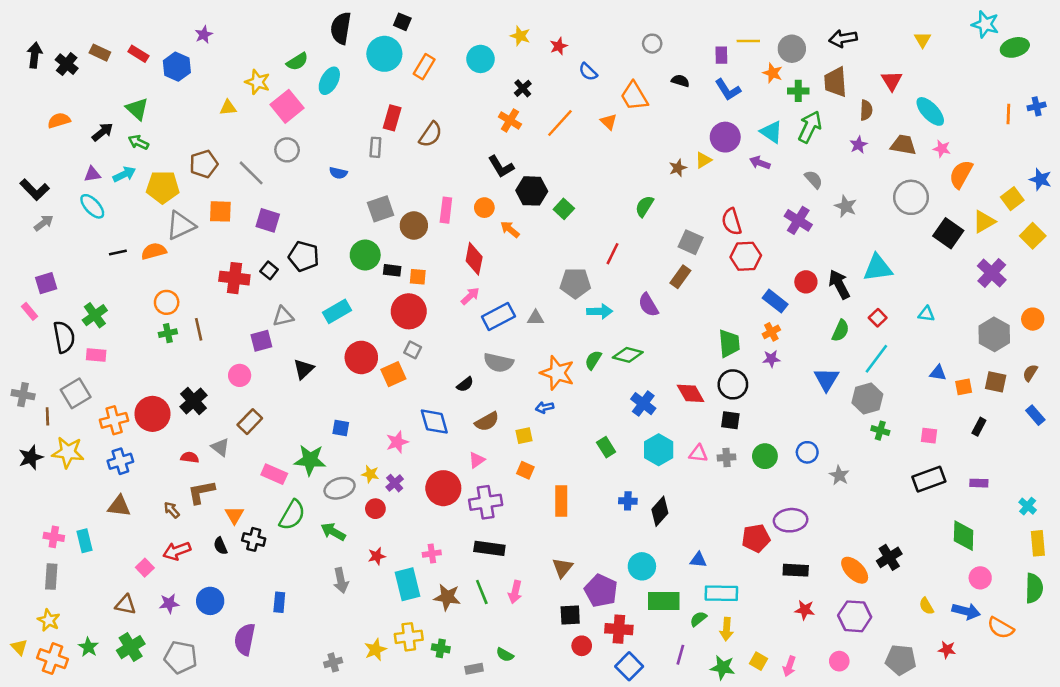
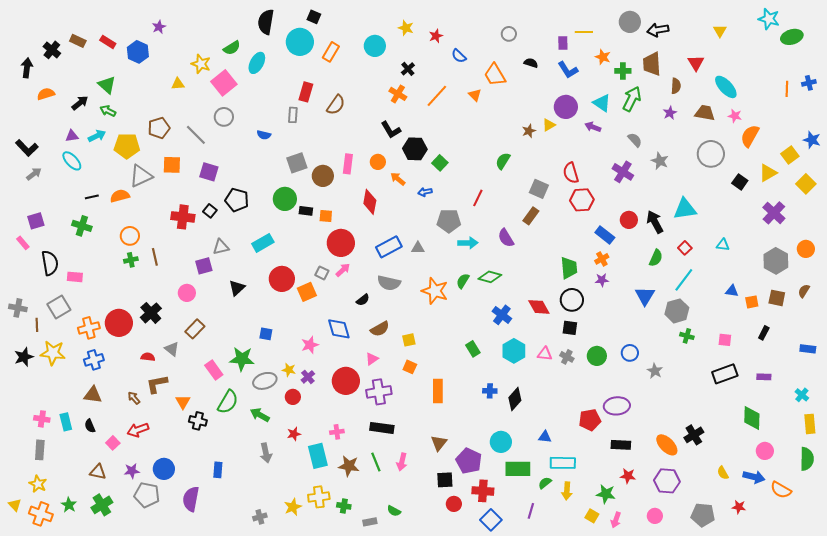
gray circle: (792, 49) -> (630, 22), moved
black arrow: (35, 55) -> (27, 68), moved
black square: (948, 233) -> (740, 182), size x0.7
pink arrow: (470, 296) -> (343, 270), moved
red circle: (409, 311) -> (341, 243), moved
green cross: (95, 315) -> (82, 226), moved, turned -36
blue arrow: (545, 407) -> (425, 192), moved
blue rectangle: (1035, 415) -> (808, 349), moved, turned -42
gray cross: (727, 457) -> (567, 357), turned 32
pink rectangle: (274, 474) -> (214, 370), turned 30
black semicircle: (220, 546) -> (90, 426), moved
gray pentagon: (181, 657) -> (147, 495), moved
green star: (723, 668) -> (606, 494), moved

